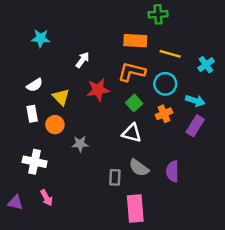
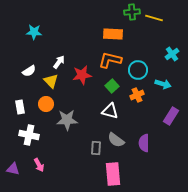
yellow line: (170, 54) -> (154, 18), moved
white arrow: (83, 60) -> (59, 62), moved
white rectangle: (32, 114) -> (20, 107), moved
purple rectangle: (195, 126) -> (171, 116), moved
gray star: (80, 144) -> (67, 120), size x1.5

